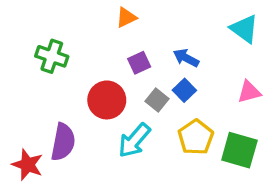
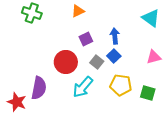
green cross: (52, 56) -> (32, 13), moved
blue arrow: (186, 58) -> (115, 36), turned 56
yellow pentagon: (196, 137) -> (121, 85), turned -30
green square: (239, 150) -> (148, 93), size x0.7

